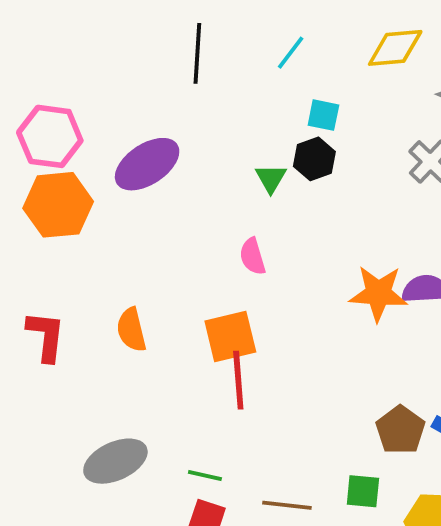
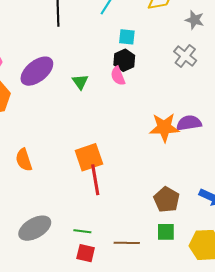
green triangle: (271, 178) -> (80, 82), moved
pink semicircle: (252, 256) -> (118, 76), moved
orange semicircle: (131, 330) -> (24, 160), moved
brown pentagon: (400, 430) -> (167, 200), moved

